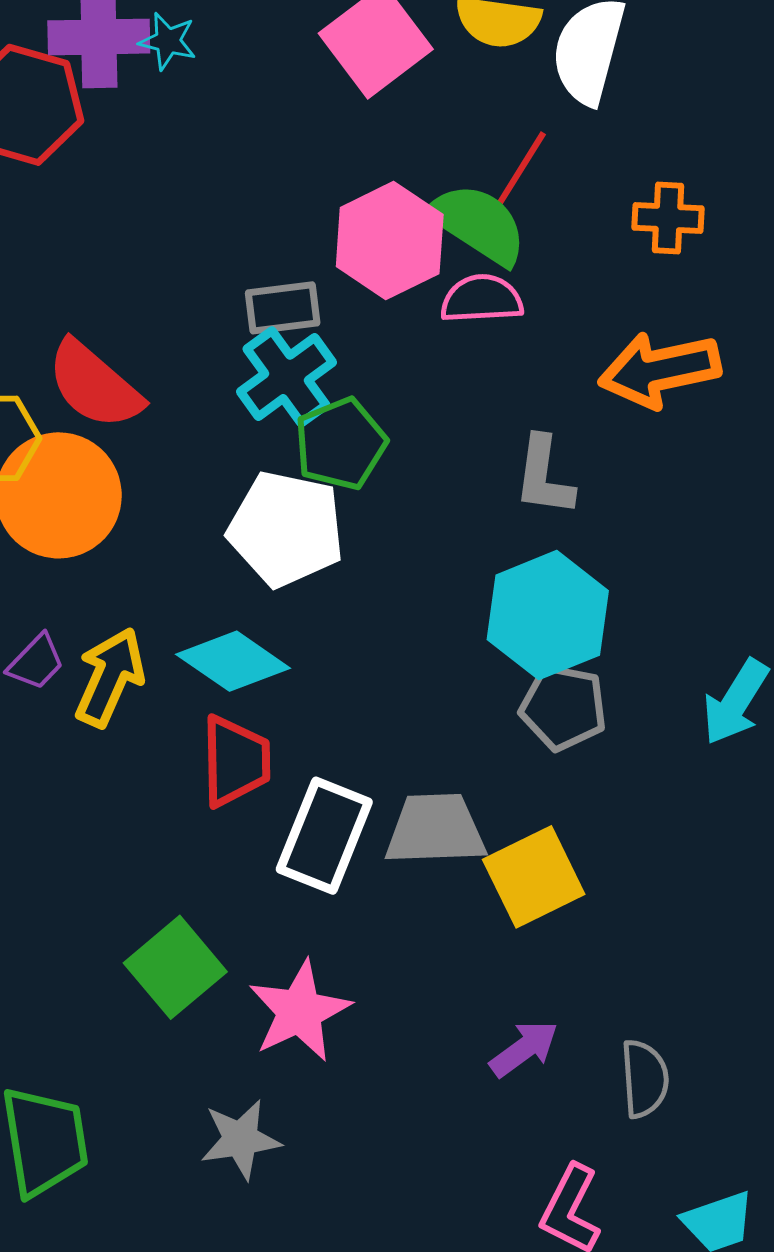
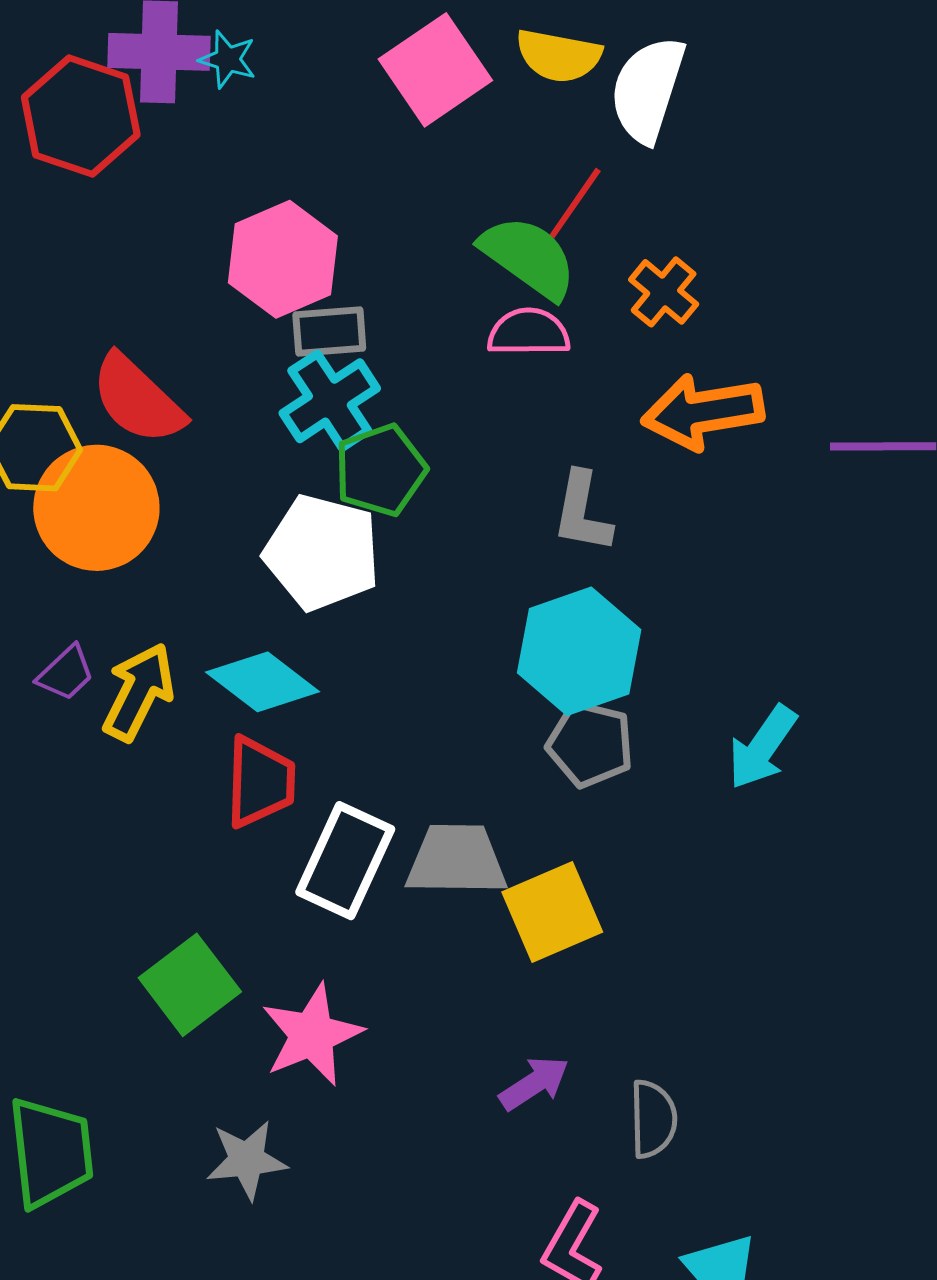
orange cross: (668, 218) -> (664, 292), moved, turned 34
pink hexagon: (390, 241) -> (283, 259), moved

